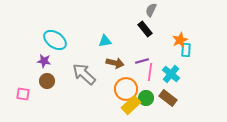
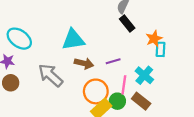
black rectangle: (145, 29) -> (127, 24), moved
cyan triangle: (105, 41) -> (73, 40), size x1.6
pink line: (150, 72) -> (124, 85), moved

